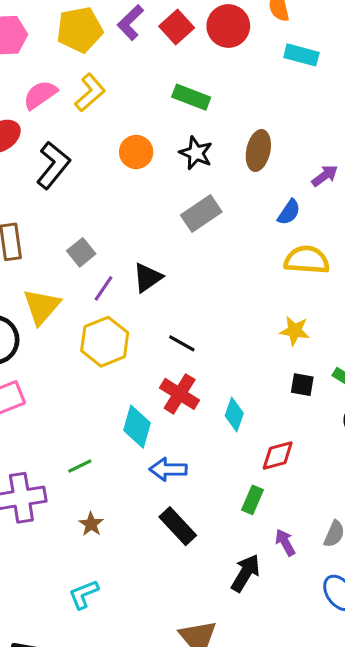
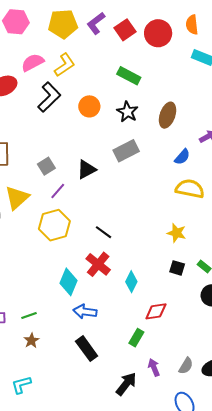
black L-shape: (53, 165) -> (49, 97), moved
black triangle: (147, 278) -> (86, 170), moved
green line: (80, 466) -> (29, 316), moved

